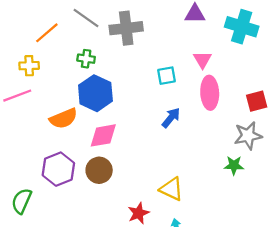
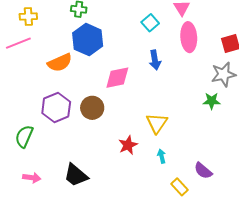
cyan square: (167, 76) -> (150, 23), turned -30
blue arrow: (171, 118) -> (155, 60), turned 132
pink diamond: (103, 135) -> (117, 78), moved
yellow triangle: (172, 189) -> (157, 123), turned 40

